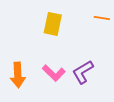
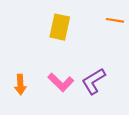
orange arrow: (18, 75) -> (20, 85), size x0.7

